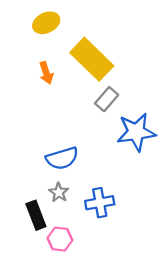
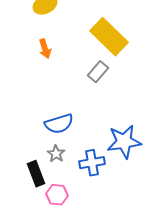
yellow rectangle: (92, 59) -> (109, 37), moved
blue star: (136, 132) -> (124, 142), moved

